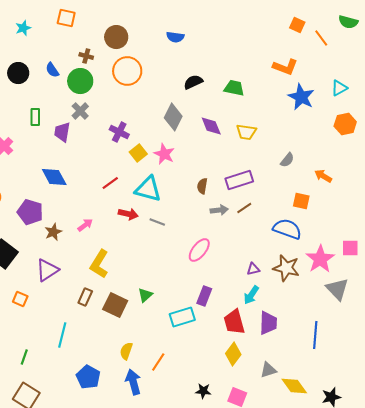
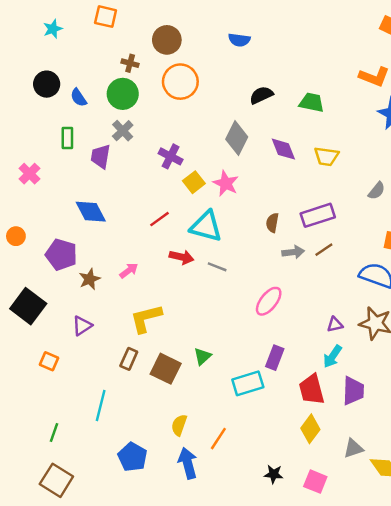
blue semicircle: (52, 70) -> (79, 98), moved
yellow L-shape: (99, 264) -> (146, 318), turned 44
purple triangle: (47, 270) -> (82, 326), size x0.7

